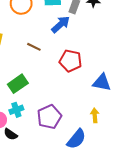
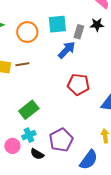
brown line: (34, 47) -> (22, 64), moved, turned -32
black semicircle: (11, 134) -> (37, 154), moved

